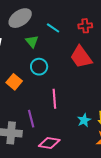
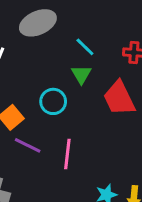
green triangle: (32, 41) -> (81, 74), moved
purple line: (31, 119) -> (28, 145), moved, turned -60

